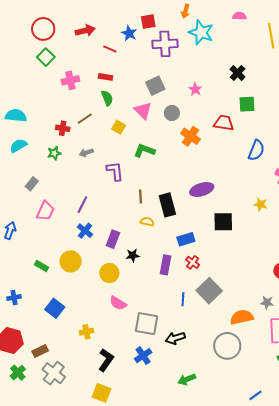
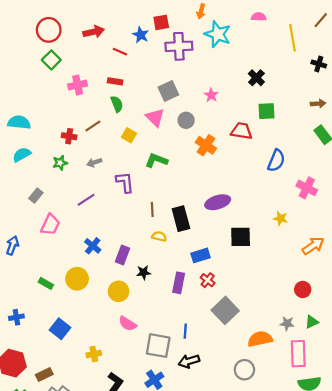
purple line: (82, 205) -> (86, 200), moved, turned 30
blue line: (183, 299) -> (185, 331), moved
gray circle: (227, 346) -> (244, 370), size x0.7

